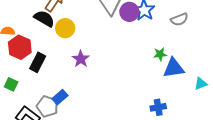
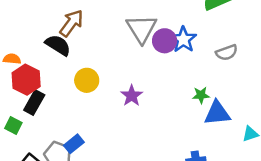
yellow circle: (65, 28) -> (87, 80), moved
purple star: (81, 59) -> (132, 96), moved
black rectangle: (38, 62) -> (34, 103), moved

